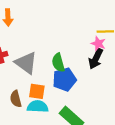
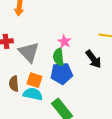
pink star: (98, 44) -> (64, 42), moved
black arrow: (96, 59) -> (93, 59), turned -72

